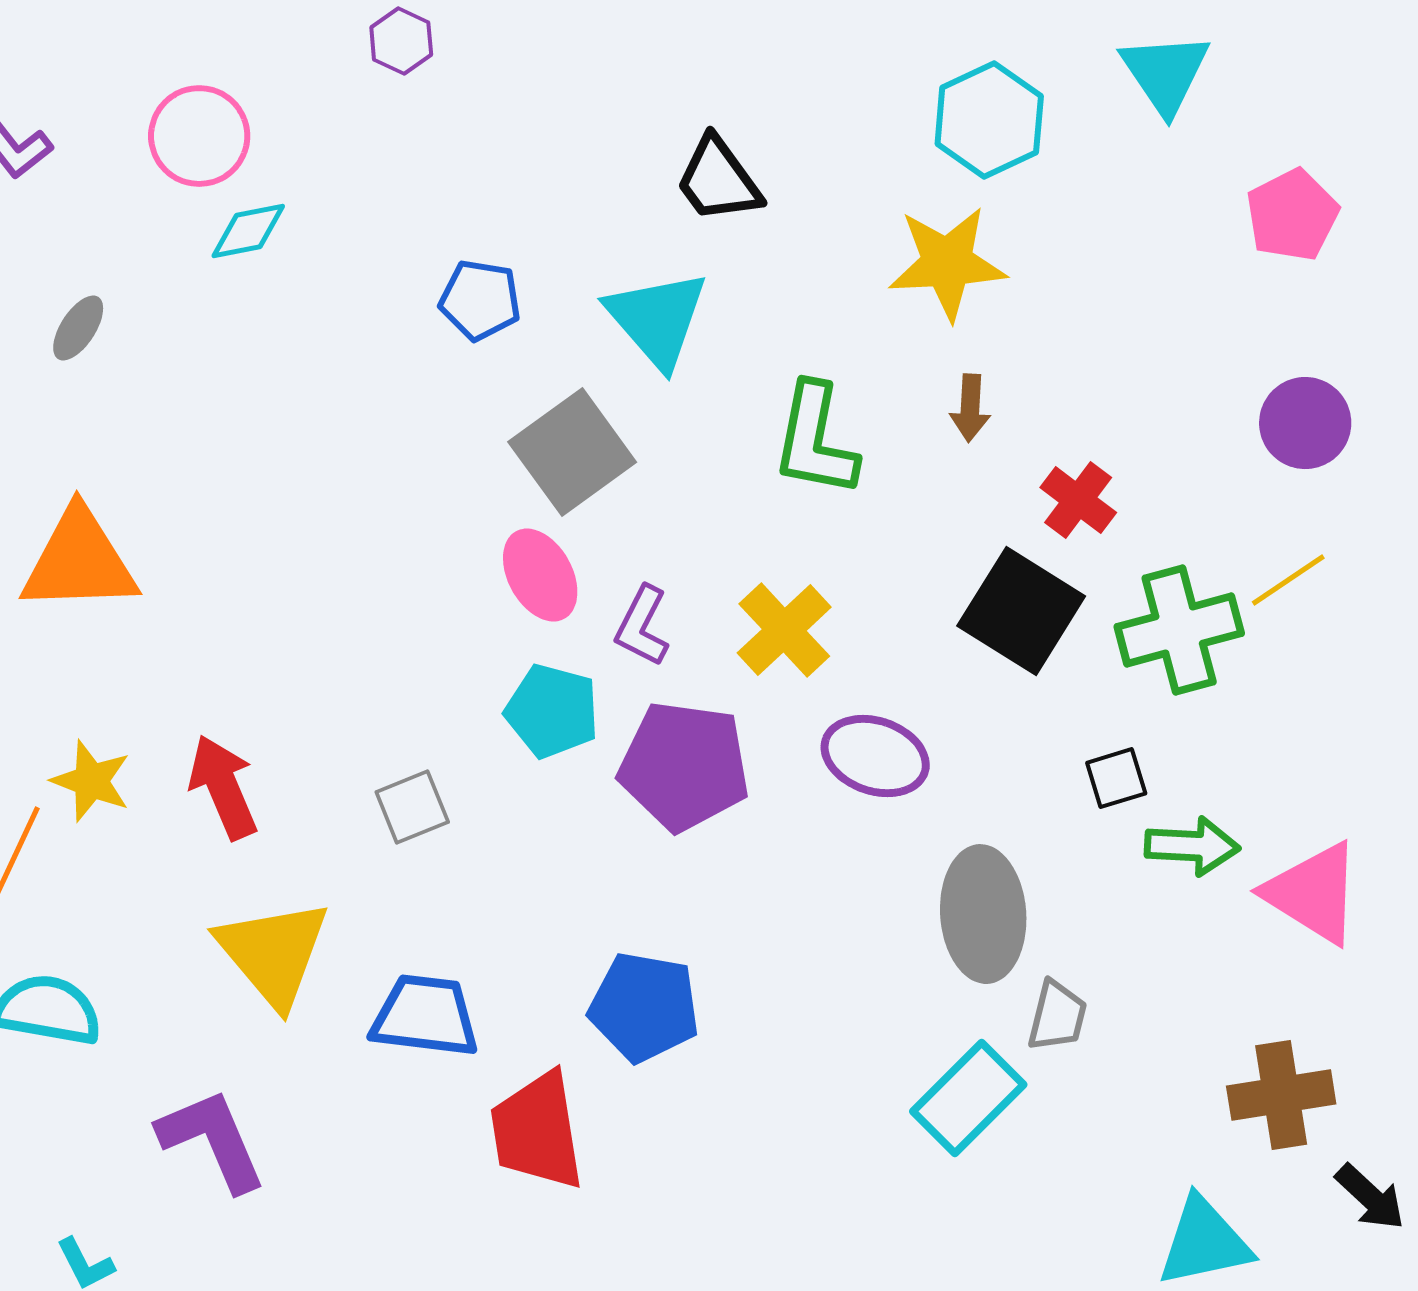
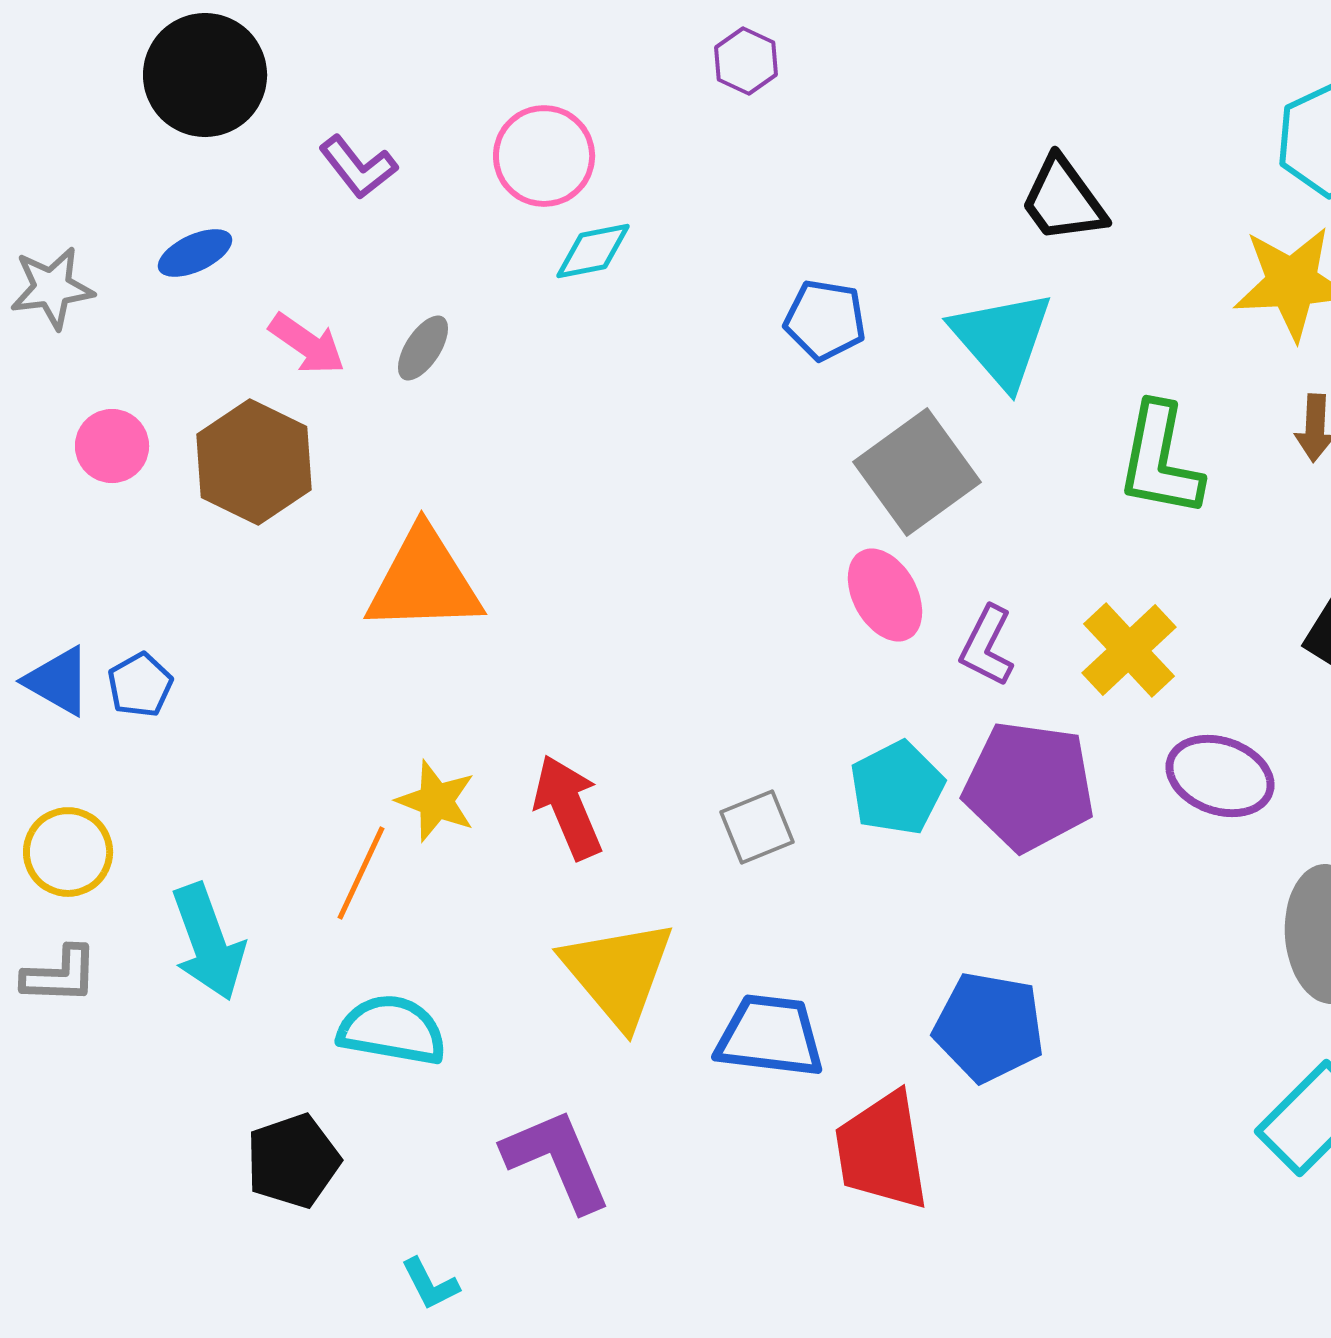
cyan pentagon: (552, 711) -> (897, 788), moved, turned 30

